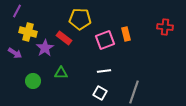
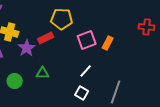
orange rectangle: (126, 34) -> (108, 43), moved, turned 40
red rectangle: (64, 38) -> (46, 38), turned -63
white line: (104, 71) -> (86, 71), turned -40

